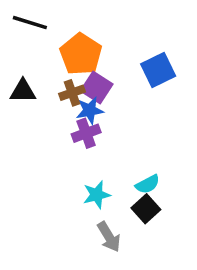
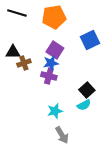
orange pentagon: (81, 54) -> (54, 17), moved, turned 30
brown cross: (72, 93) -> (24, 63), moved
purple cross: (86, 133) -> (49, 76), turned 35
black square: (146, 209) -> (87, 90), moved

